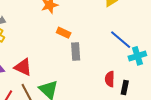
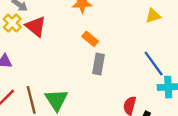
red triangle: (23, 67) -> (36, 26), moved

